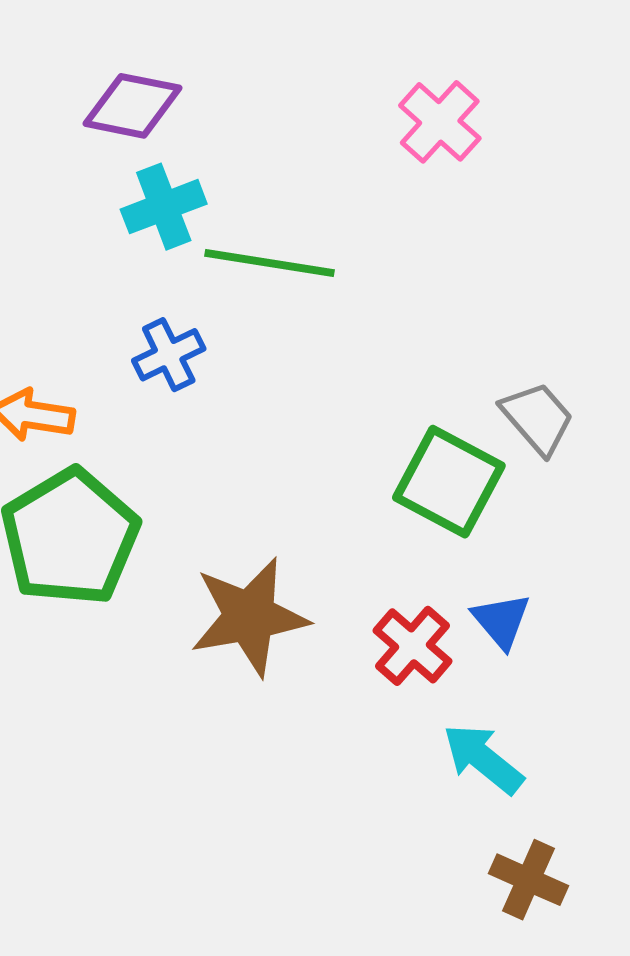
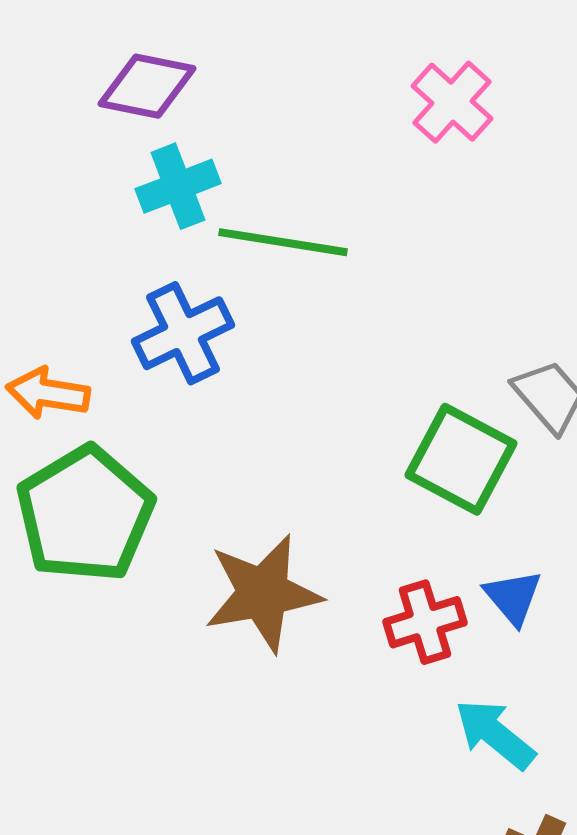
blue cross: (169, 355) -> (183, 333), size x1.4
red cross: (413, 646) -> (425, 622), turned 32

